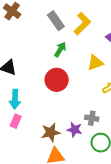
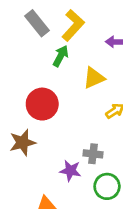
green arrow: (60, 49) -> (61, 56), moved
brown star: (51, 132) -> (23, 143), moved

